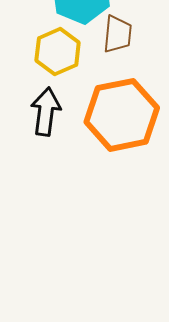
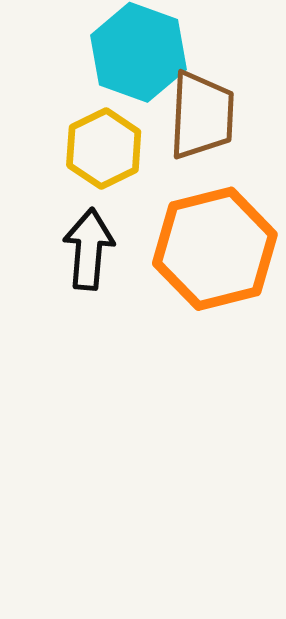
brown trapezoid: (117, 34) -> (202, 115), size x1.4

